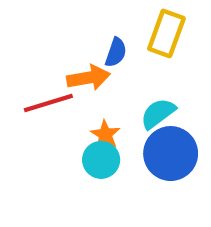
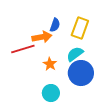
yellow rectangle: (166, 33) -> (80, 28), moved
cyan circle: (101, 160) -> (51, 93), moved

